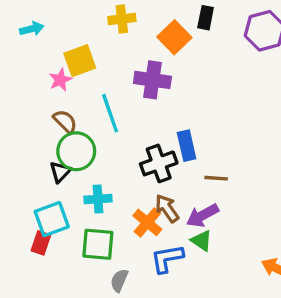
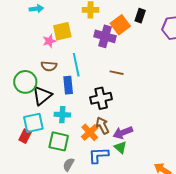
purple cross: (152, 80) -> (105, 36), moved
brown semicircle: (65, 121) -> (49, 66), turned 133
blue rectangle: (187, 146) -> (68, 85), moved
green circle: (76, 151) -> (25, 82), moved
black triangle: (60, 172) -> (42, 96), size x1.5
brown line: (216, 178) -> (117, 73), moved

